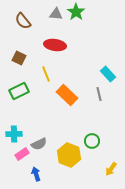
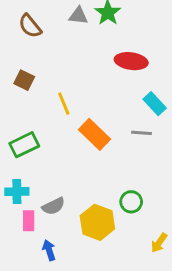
red ellipse: (55, 45) -> (131, 61), moved
green rectangle: (19, 91) -> (24, 145), moved
gray line: (99, 94) -> (141, 133), turned -72
pink rectangle: (22, 154) -> (29, 221), turned -56

